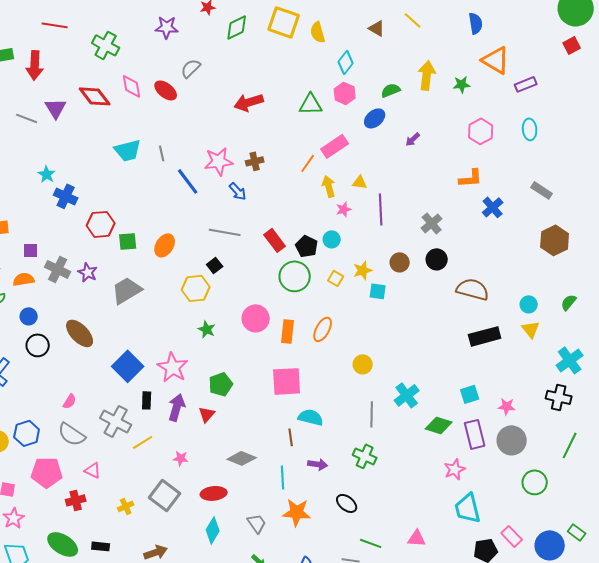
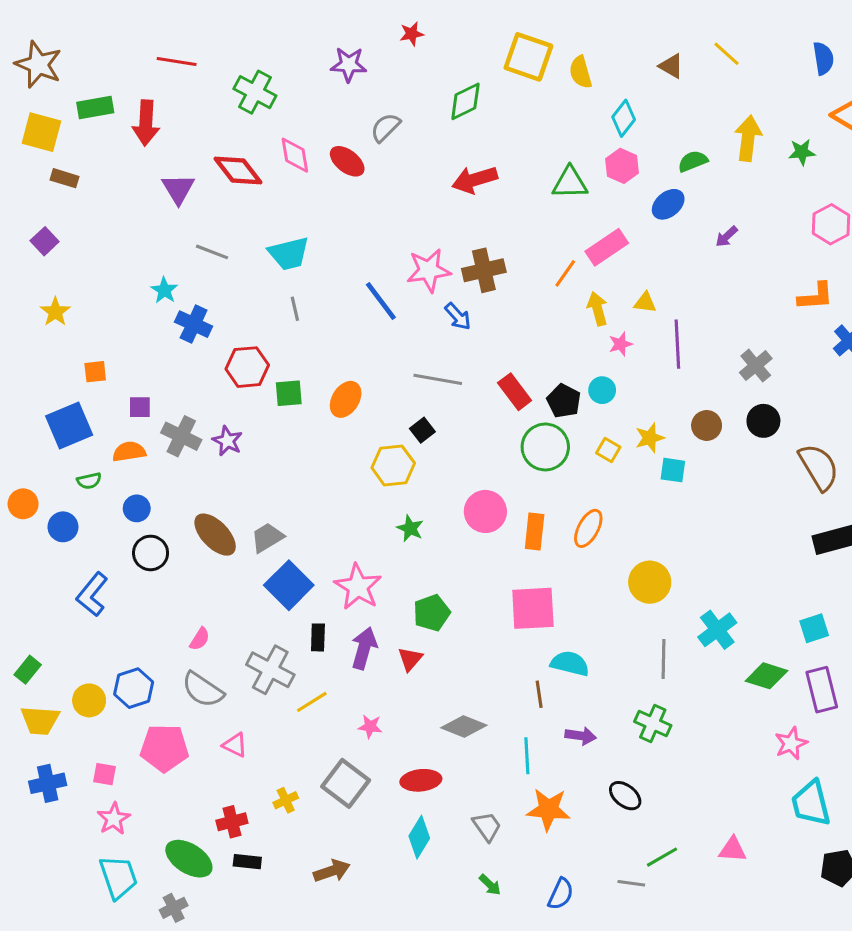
green diamond: (237, 27) -> (465, 101), moved
gray line: (27, 118) -> (212, 252), moved
gray line: (162, 153) -> (295, 309), moved
brown cross: (255, 161) -> (484, 270), size x1.5
brown semicircle: (473, 289) -> (819, 467), turned 44
gray trapezoid: (127, 290) -> (267, 538), moved, size x0.7
yellow circle: (363, 364) -> (650, 582), size x1.4
red cross: (76, 500) -> (232, 822), moved
green line: (371, 543) -> (662, 857), turned -50

